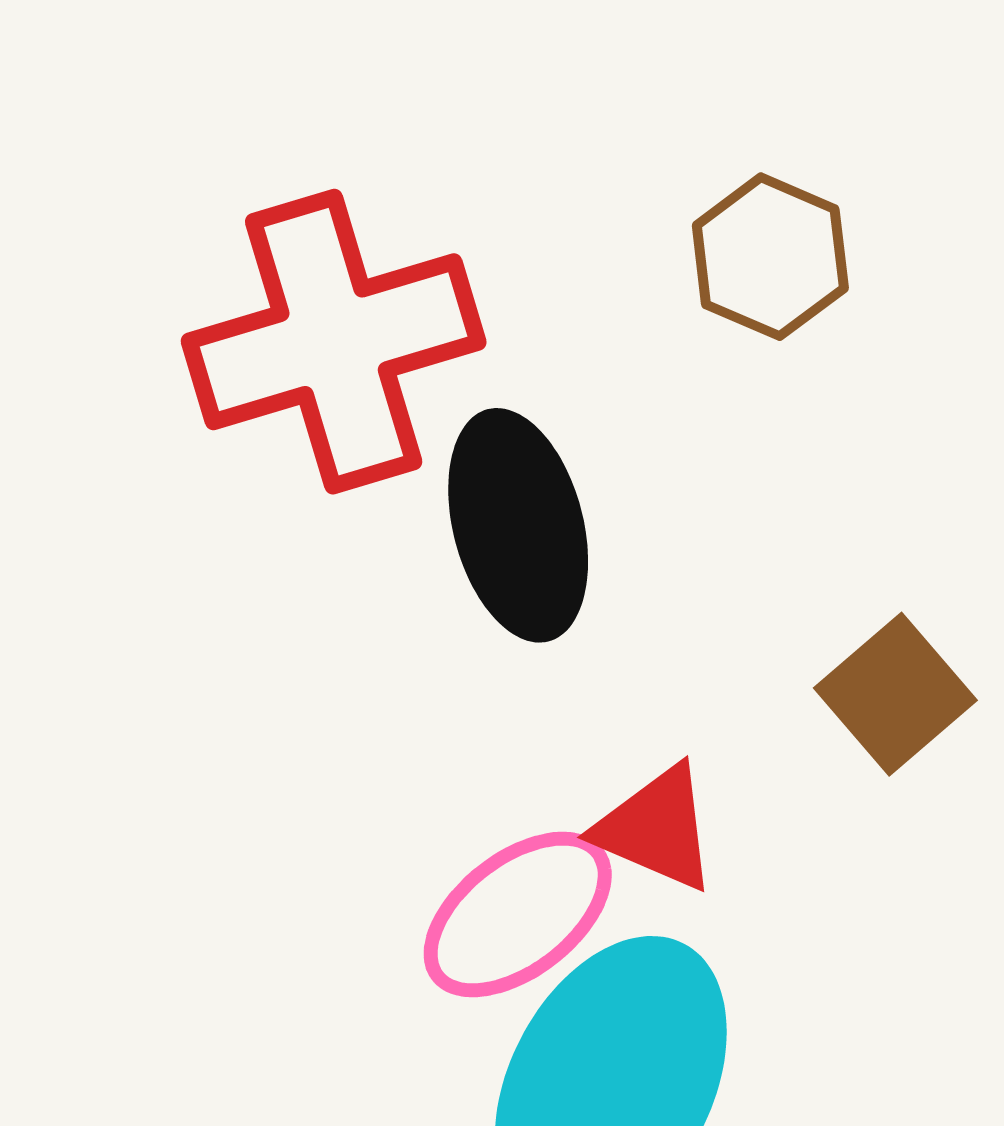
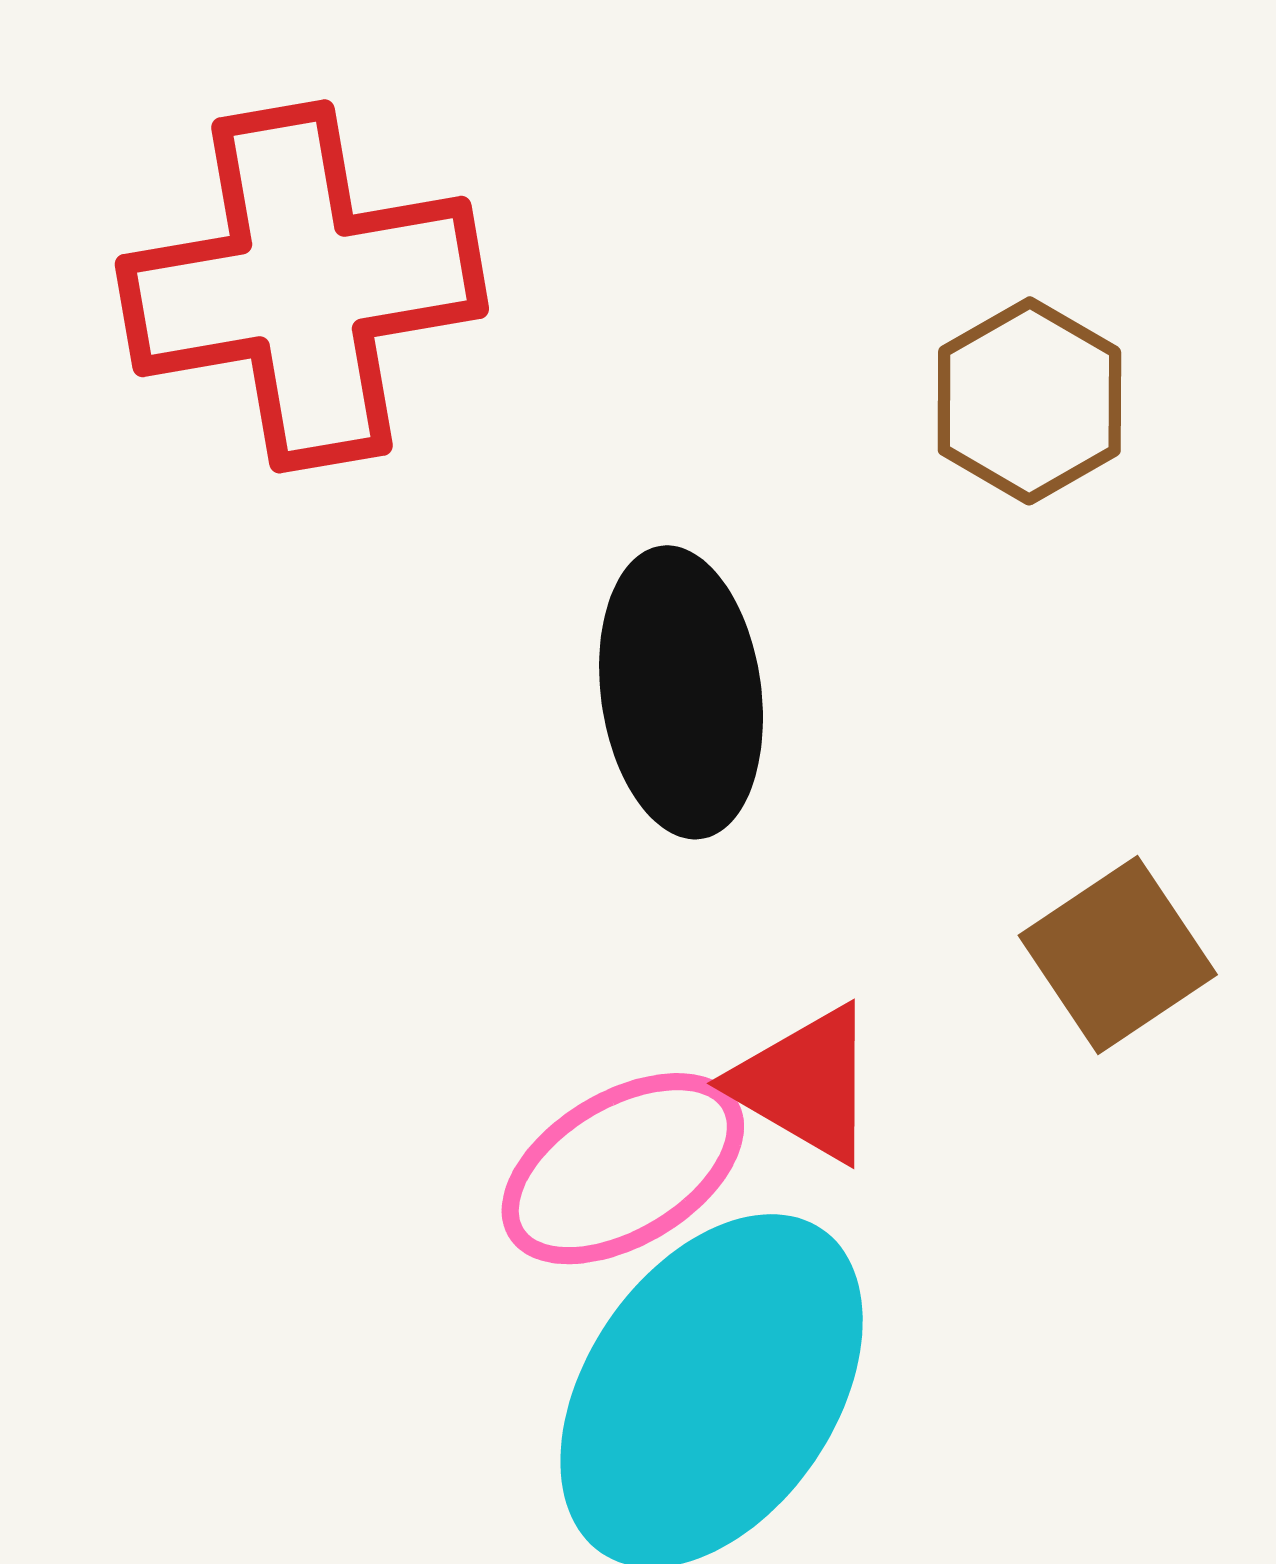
red cross: (334, 342) -> (302, 286), moved

